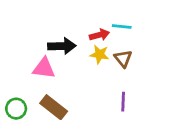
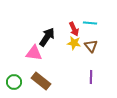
red arrow: (99, 35) -> (74, 29), turned 80
black arrow: (62, 46) -> (47, 37), turned -54

